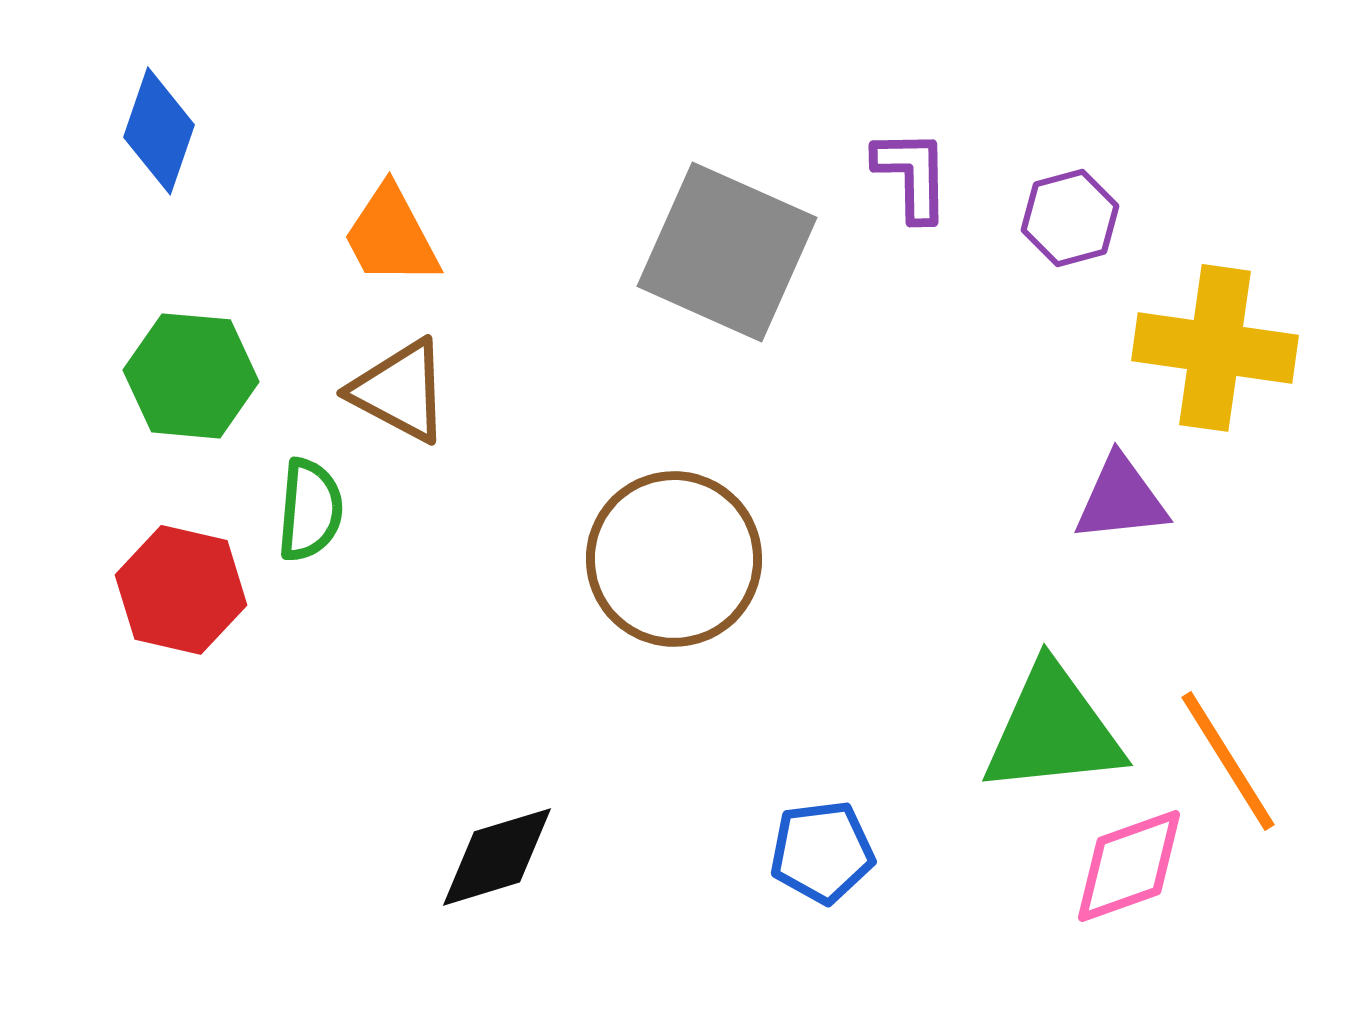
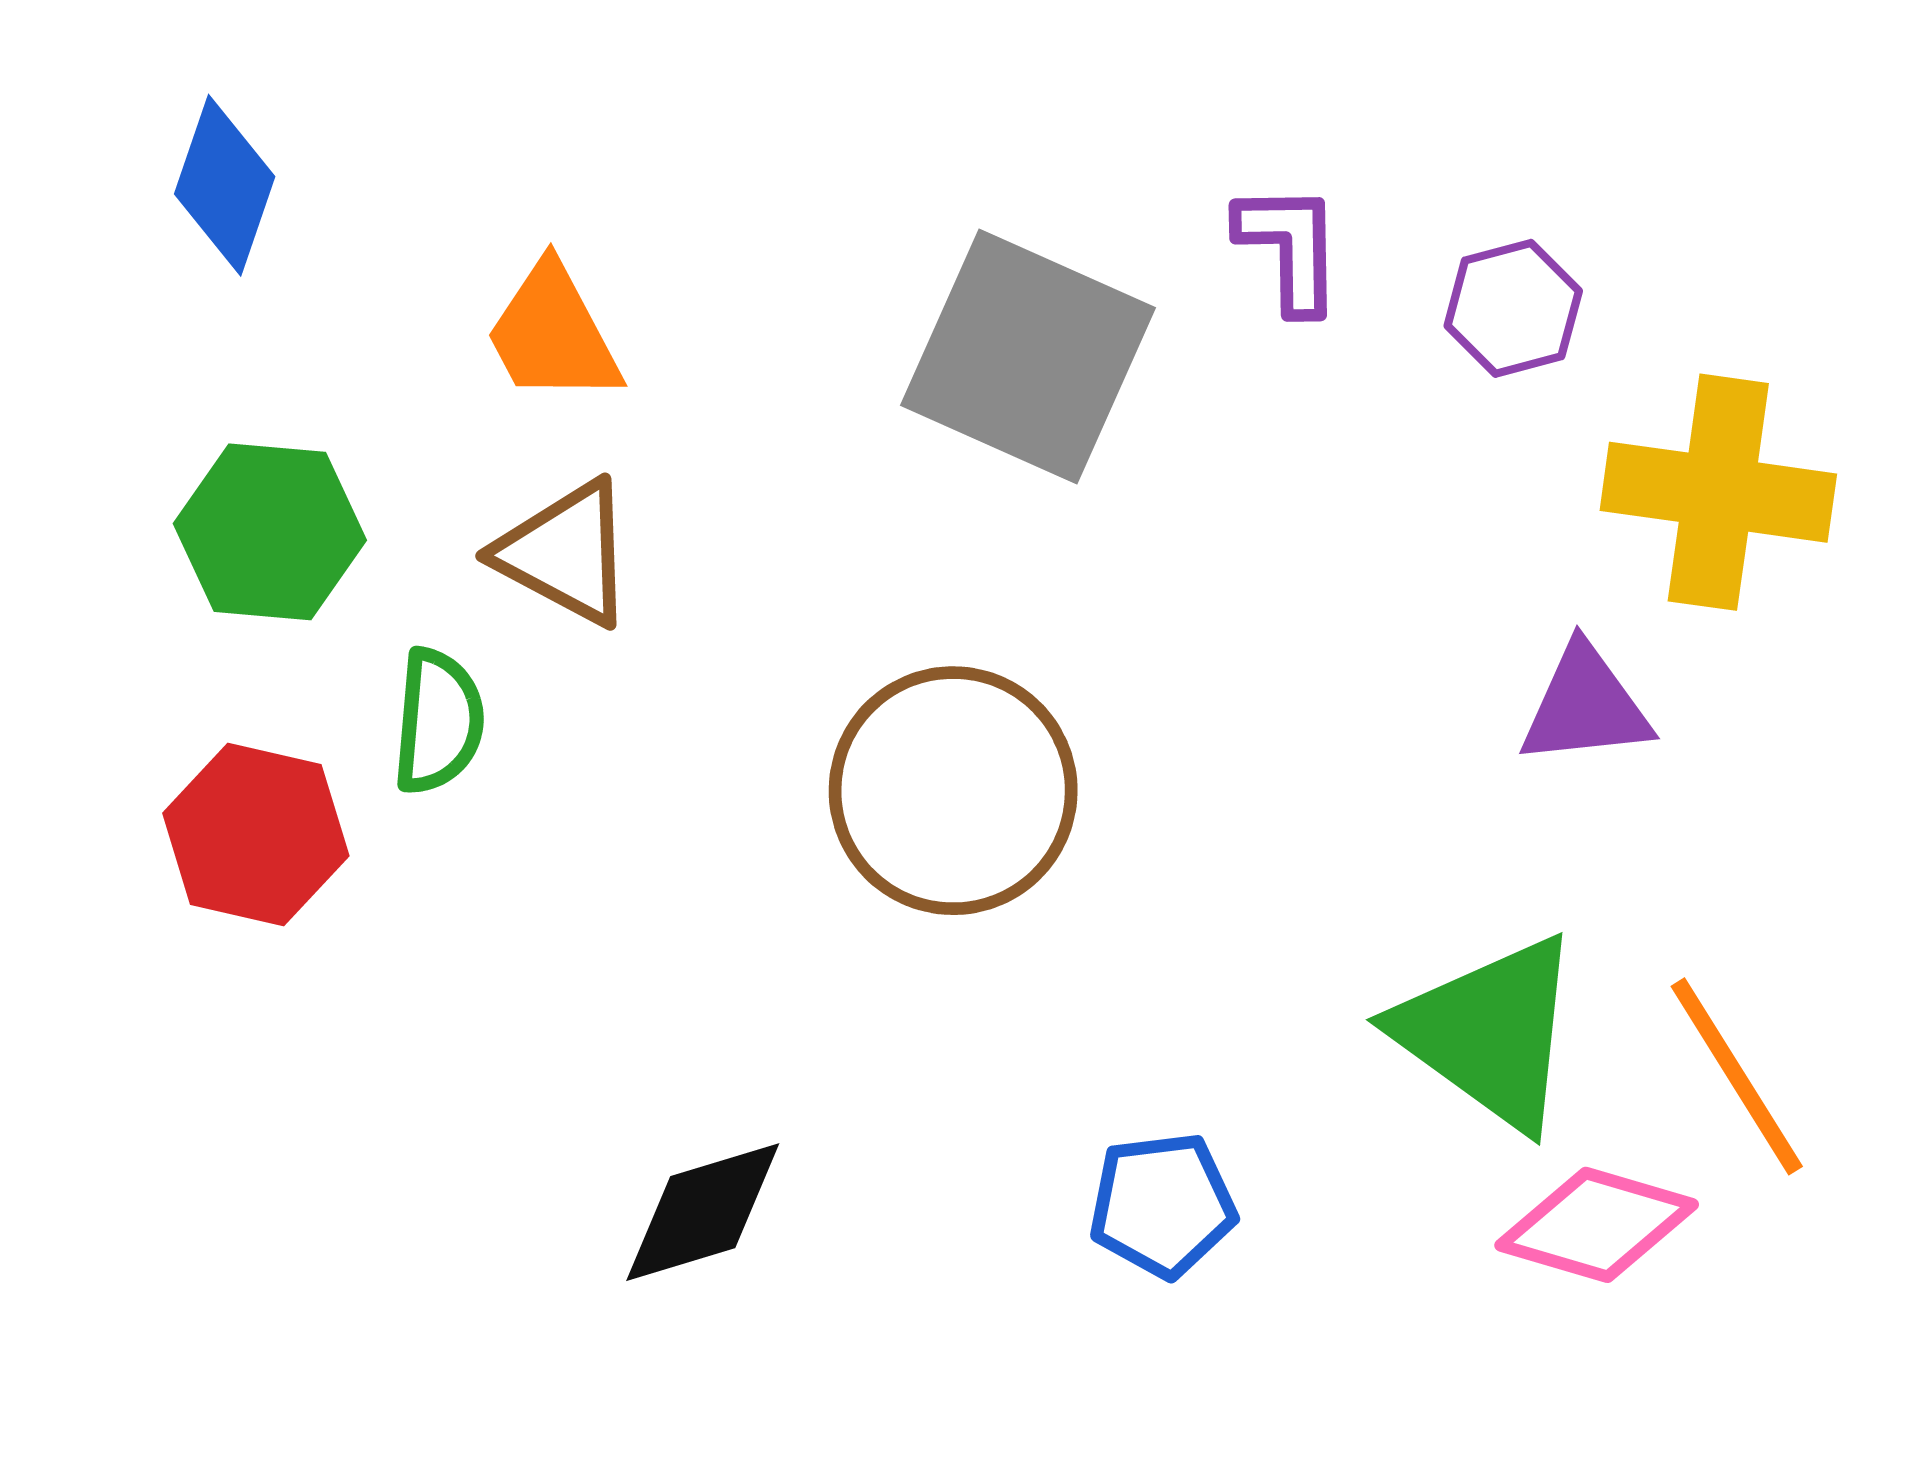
green triangle: (1053, 730) -> (1489, 1033), turned 42
pink diamond: (1129, 866) -> (1597, 1225), turned 36

